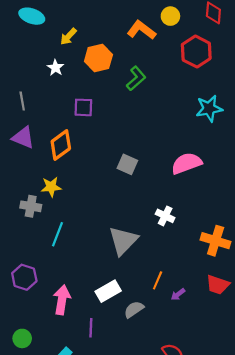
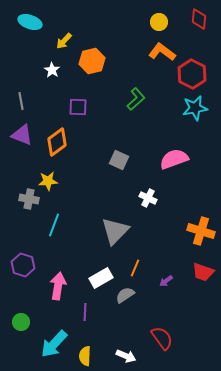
orange L-shape: (141, 30) -> (162, 52), moved
red hexagon: (196, 52) -> (192, 74), moved
green L-shape: (136, 78) -> (136, 99), moved
white cross: (165, 216) -> (148, 198), moved
orange line: (158, 280) -> (135, 268), moved

